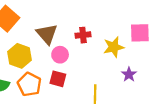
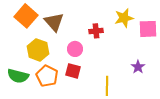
brown triangle: (47, 34) -> (54, 22), moved
yellow star: (114, 47) -> (124, 18), moved

